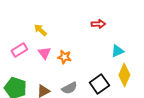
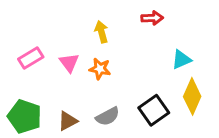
yellow arrow: (40, 30) -> (101, 32), moved, turned 32

